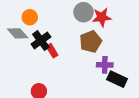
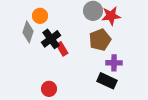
gray diamond: (18, 33) -> (28, 32), turned 60
black rectangle: (117, 79) -> (107, 81), moved

